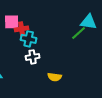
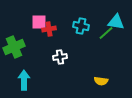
cyan cross: (29, 39) -> (81, 26), moved
yellow semicircle: (55, 77) -> (101, 81), moved

